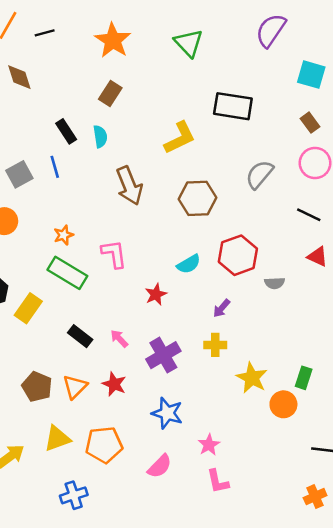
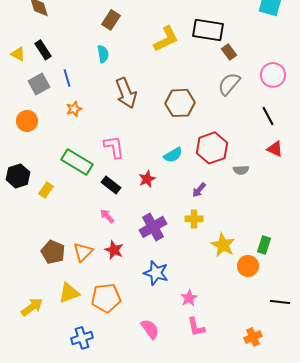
brown rectangle: (310, 123) -> (229, 52), moved
black rectangle: (66, 131) -> (43, 50), moved
yellow L-shape: (180, 138) -> (166, 39), moved
black line: (309, 215) -> (268, 116), turned 36
orange star: (64, 235) -> (74, 109), moved
yellow rectangle: (28, 308) -> (46, 190), size x0.7
black rectangle: (80, 336) -> (111, 185), moved
pink arrow: (119, 339) -> (107, 216), moved
pink semicircle: (160, 466) -> (150, 329), moved, turned -80
orange cross: (315, 497) -> (253, 337), moved

